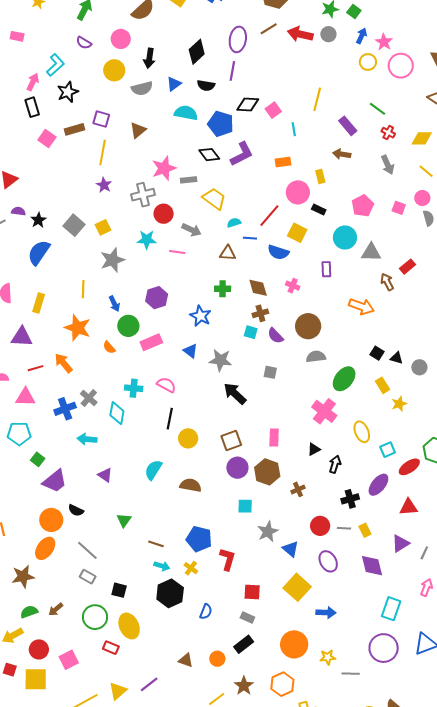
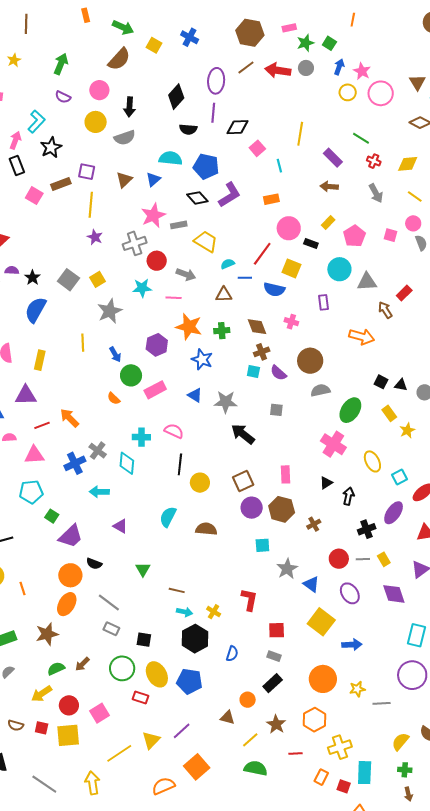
blue triangle: (174, 84) -> (153, 179), moved
black diamond: (248, 104) -> (237, 127), moved
yellow rectangle: (320, 176) -> (328, 223), moved, turned 64
orange star: (78, 328) -> (189, 327), moved
blue pentagon: (199, 539) -> (189, 681), moved
brown triangle: (186, 660) -> (227, 718), moved

